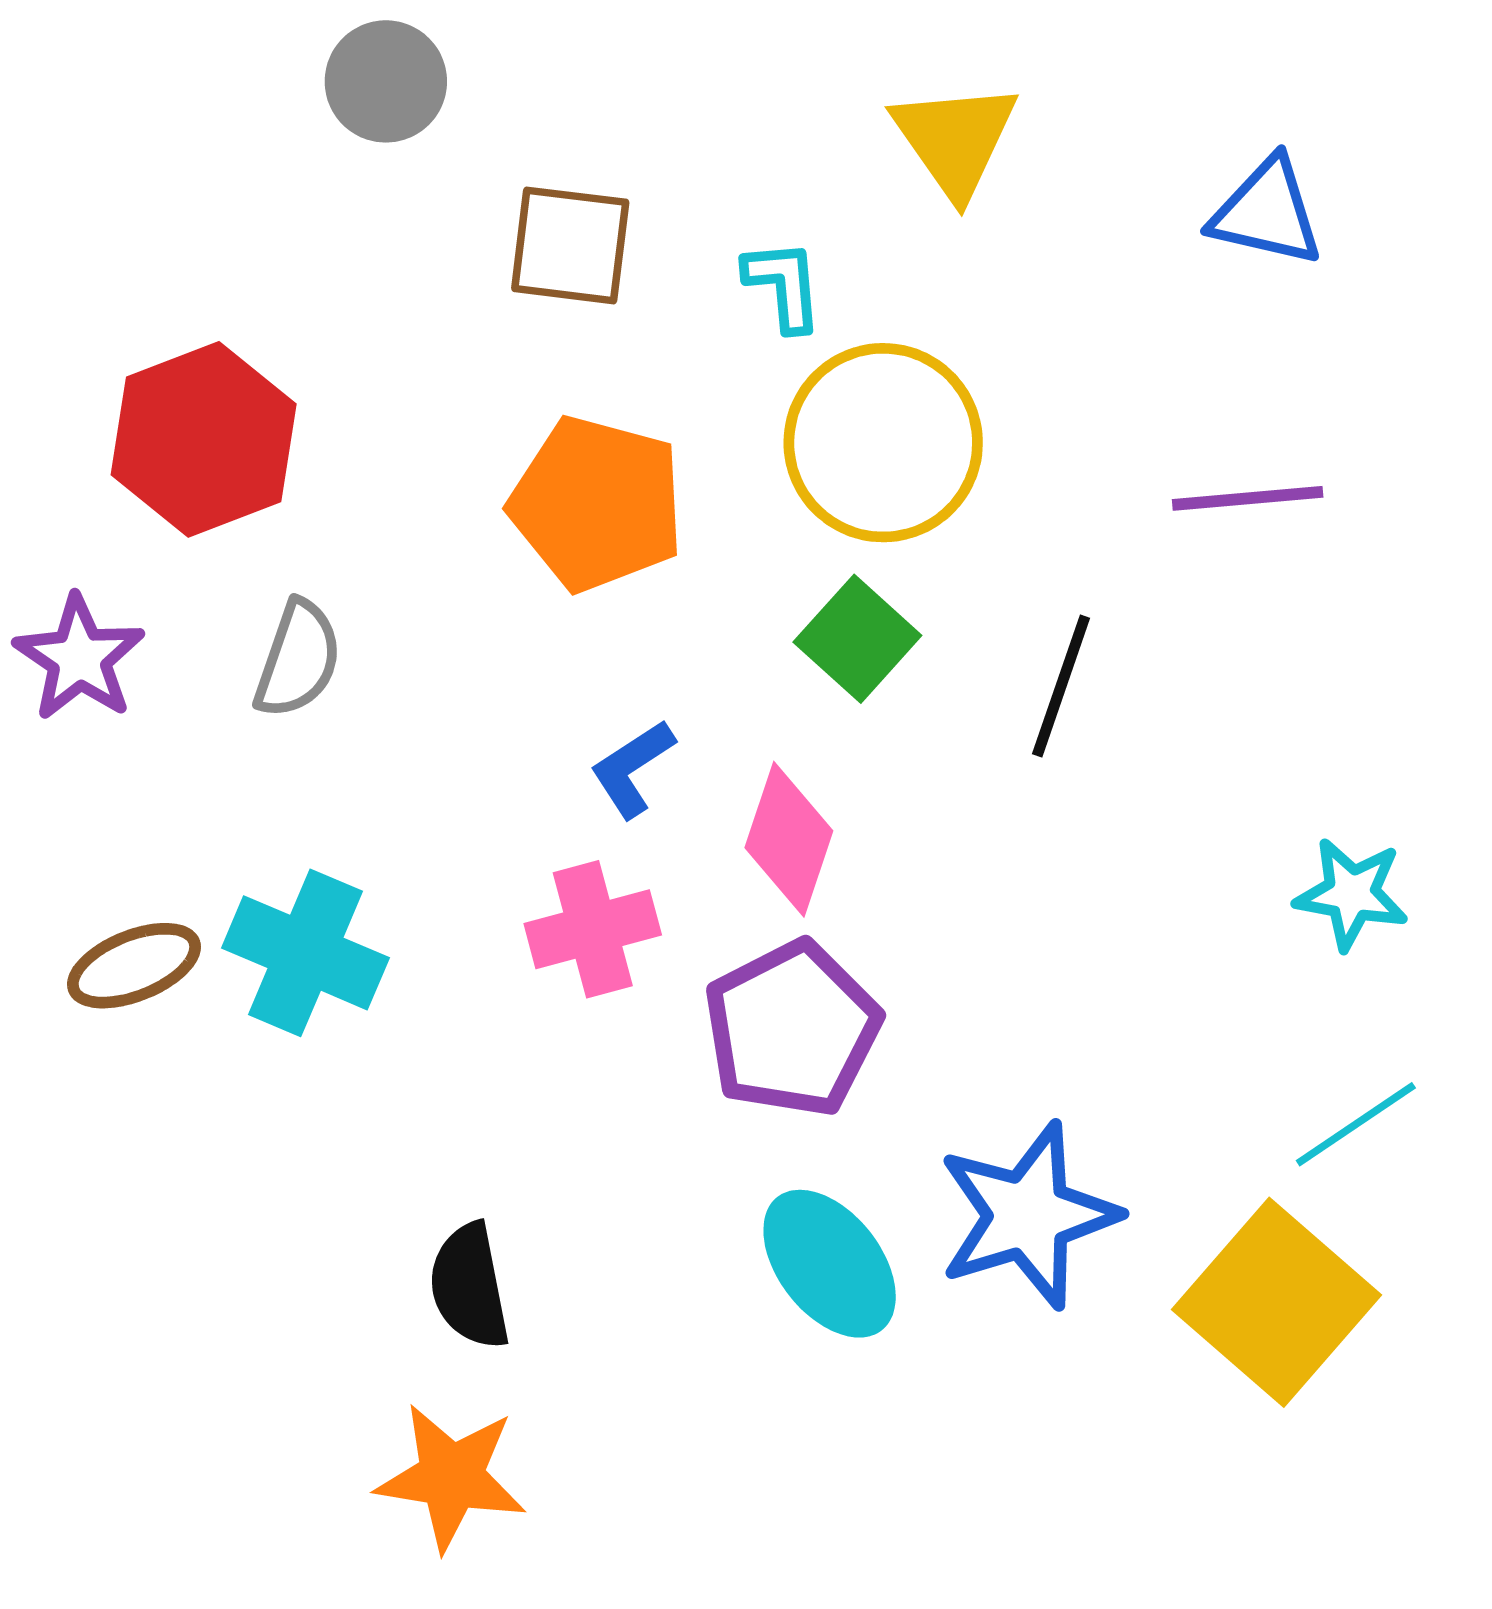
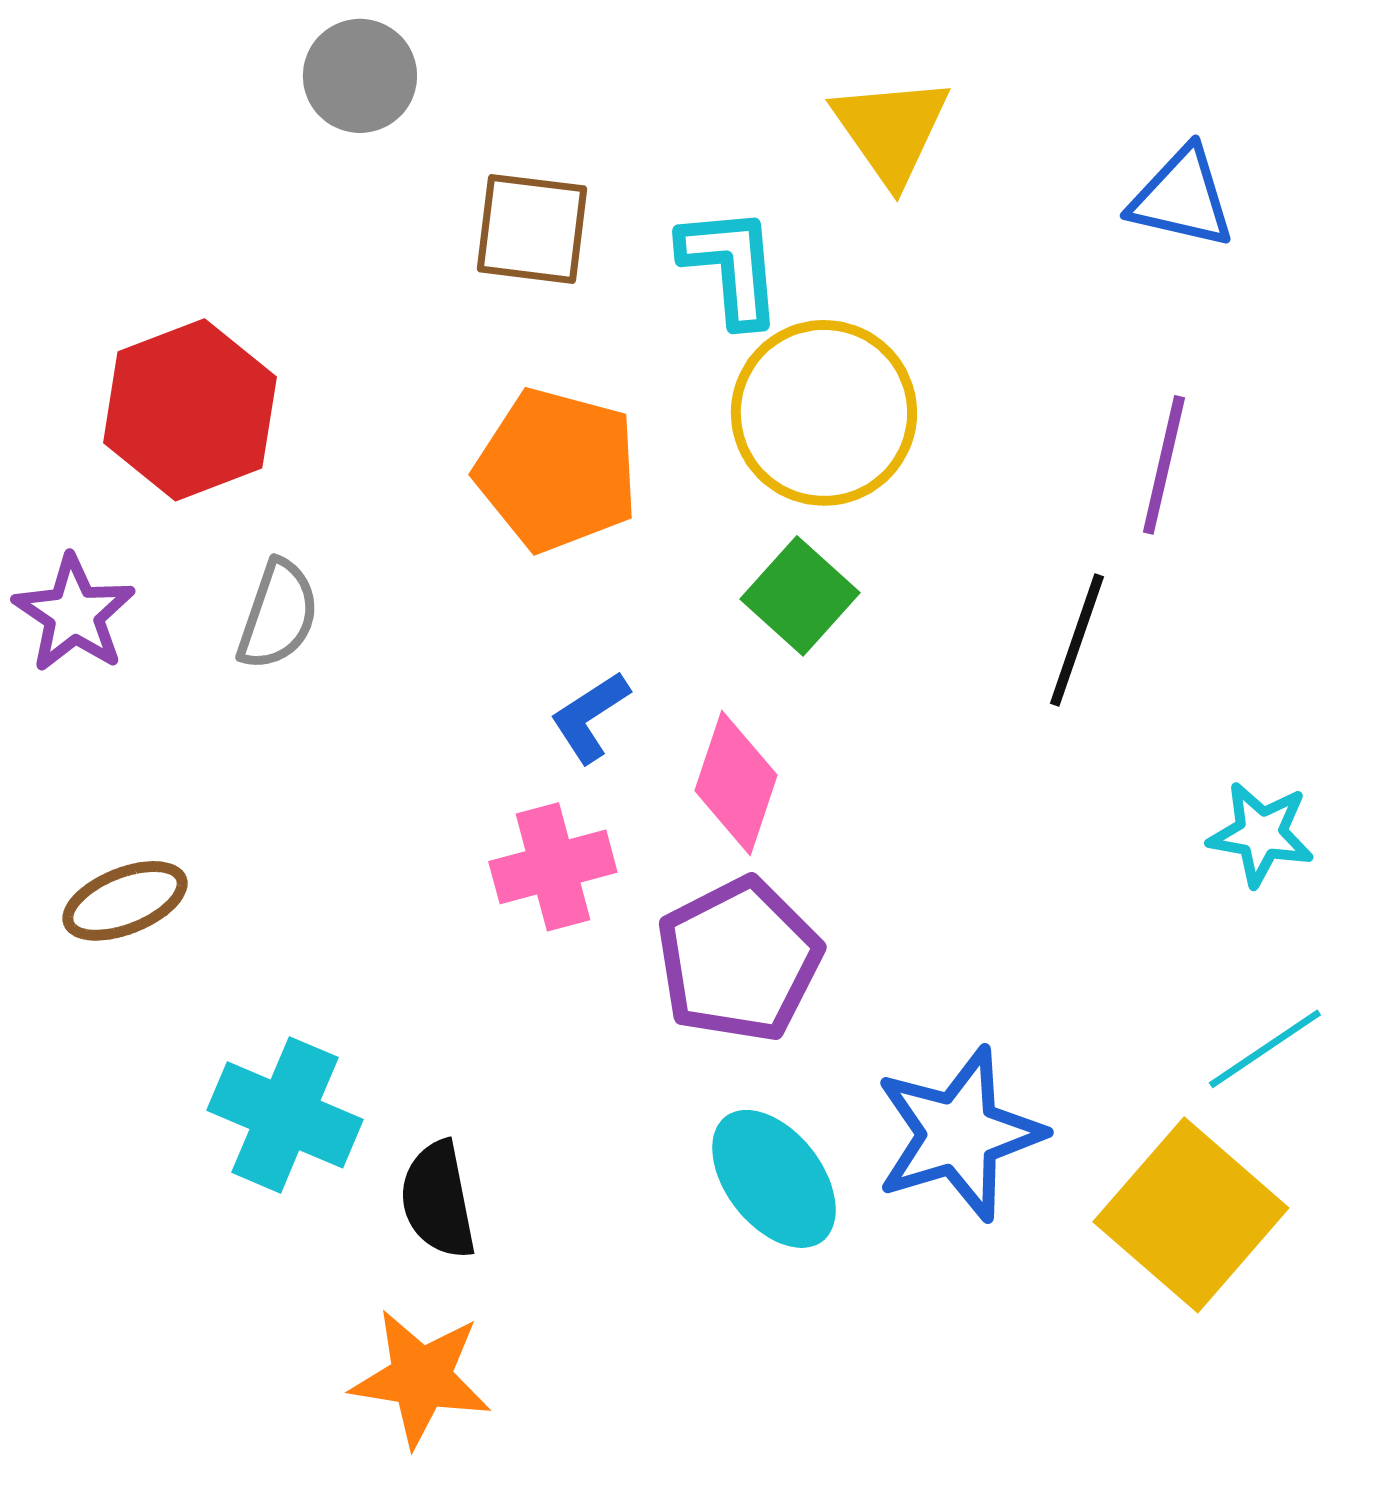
cyan L-shape: (783, 285) -> (731, 266), size x1.4
purple line: (1248, 498) -> (1164, 465), turned -72
black line: (1061, 686) -> (1077, 640), moved
cyan cross: (305, 953) -> (285, 1115), moved

